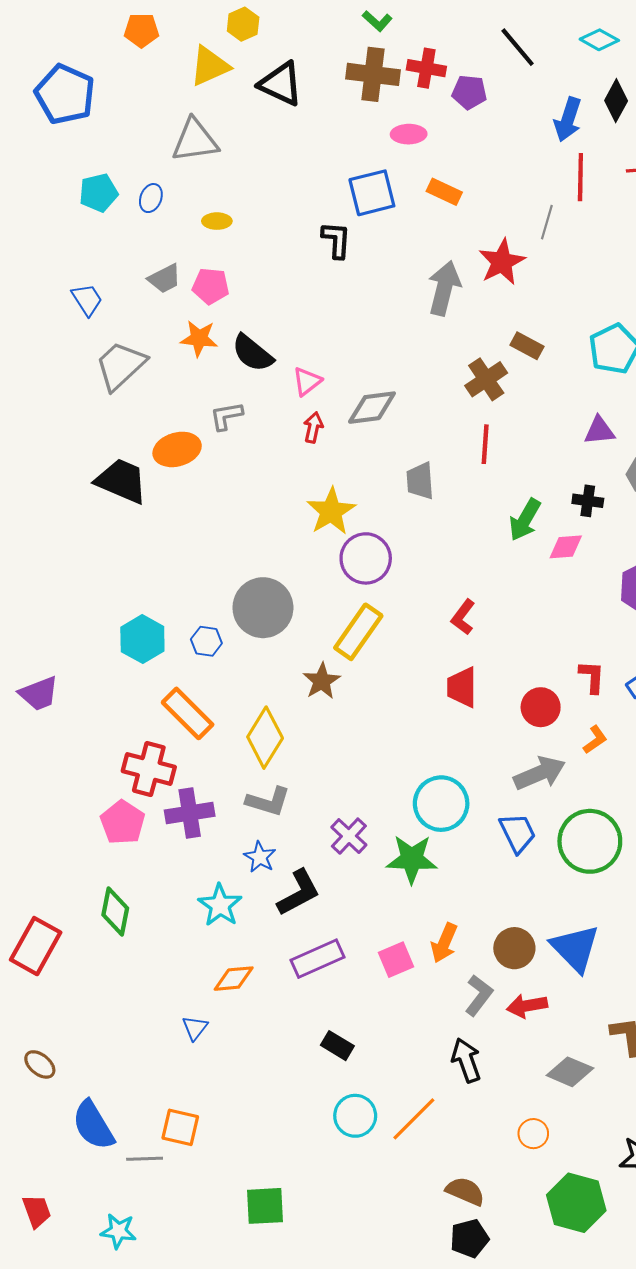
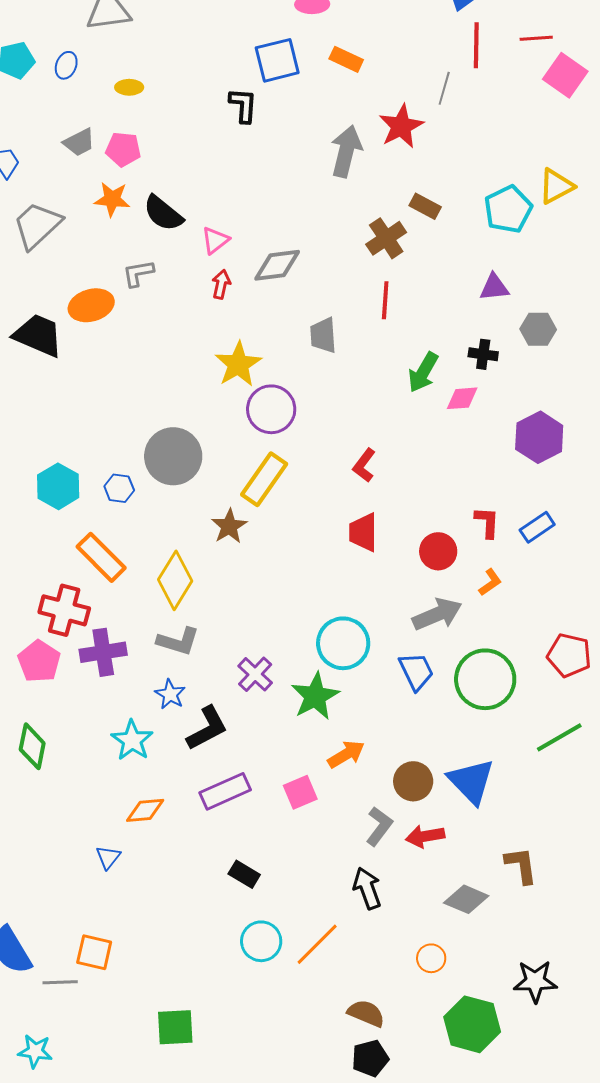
green star: (412, 859) -> (315, 696), turned -30
orange arrow: (444, 943) -> (346, 754), moved, turned -144

